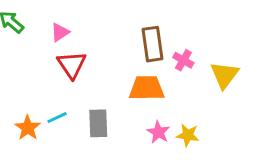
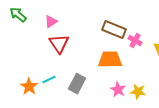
brown rectangle: (153, 44) -> (114, 30), turned -60
gray rectangle: (98, 123) -> (77, 84), turned 30

